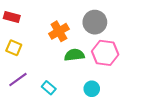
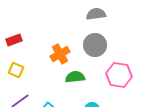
red rectangle: (12, 17) -> (14, 40), turned -35
pink hexagon: (105, 53) -> (119, 75), moved

